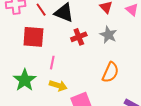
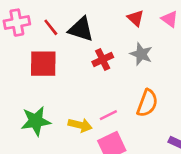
pink line: (52, 63) -> (108, 115), moved, turned 56
green star: (25, 80) -> (36, 121), turned 30

